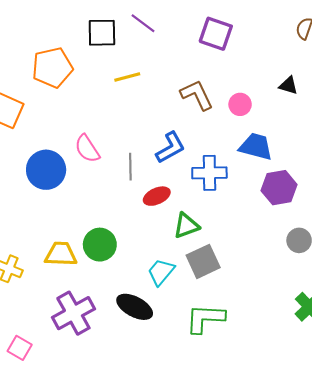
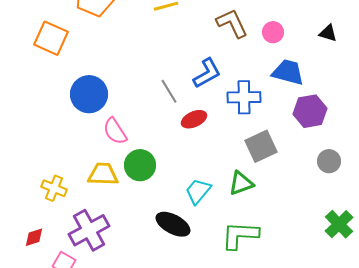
black triangle: (289, 85) -> (328, 33), moved
pink semicircle: (87, 149) -> (115, 131), moved
gray line: (130, 167) -> (169, 91), turned -30
green triangle: (186, 226) -> (241, 183), moved
gray square: (203, 261) -> (261, 146), moved
purple cross: (73, 313) -> (89, 230), moved

